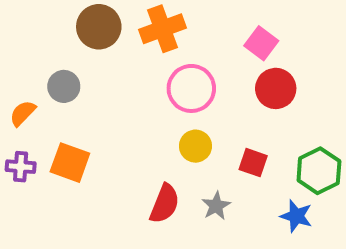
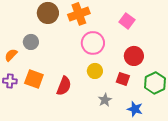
red circle: (276, 88) -> (134, 56), moved
red semicircle: (165, 204) -> (64, 86), moved
blue star: (296, 216) -> (135, 109), moved

